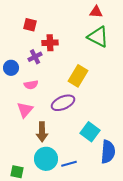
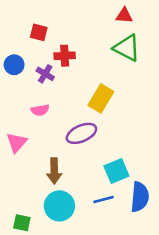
purple cross: (35, 57) -> (45, 74), turned -32
blue circle: (11, 68) -> (14, 65), moved
pink triangle: (25, 110) -> (17, 142), moved
cyan square: (90, 132) -> (116, 171), turned 30
blue line: (69, 164) -> (103, 199), moved

